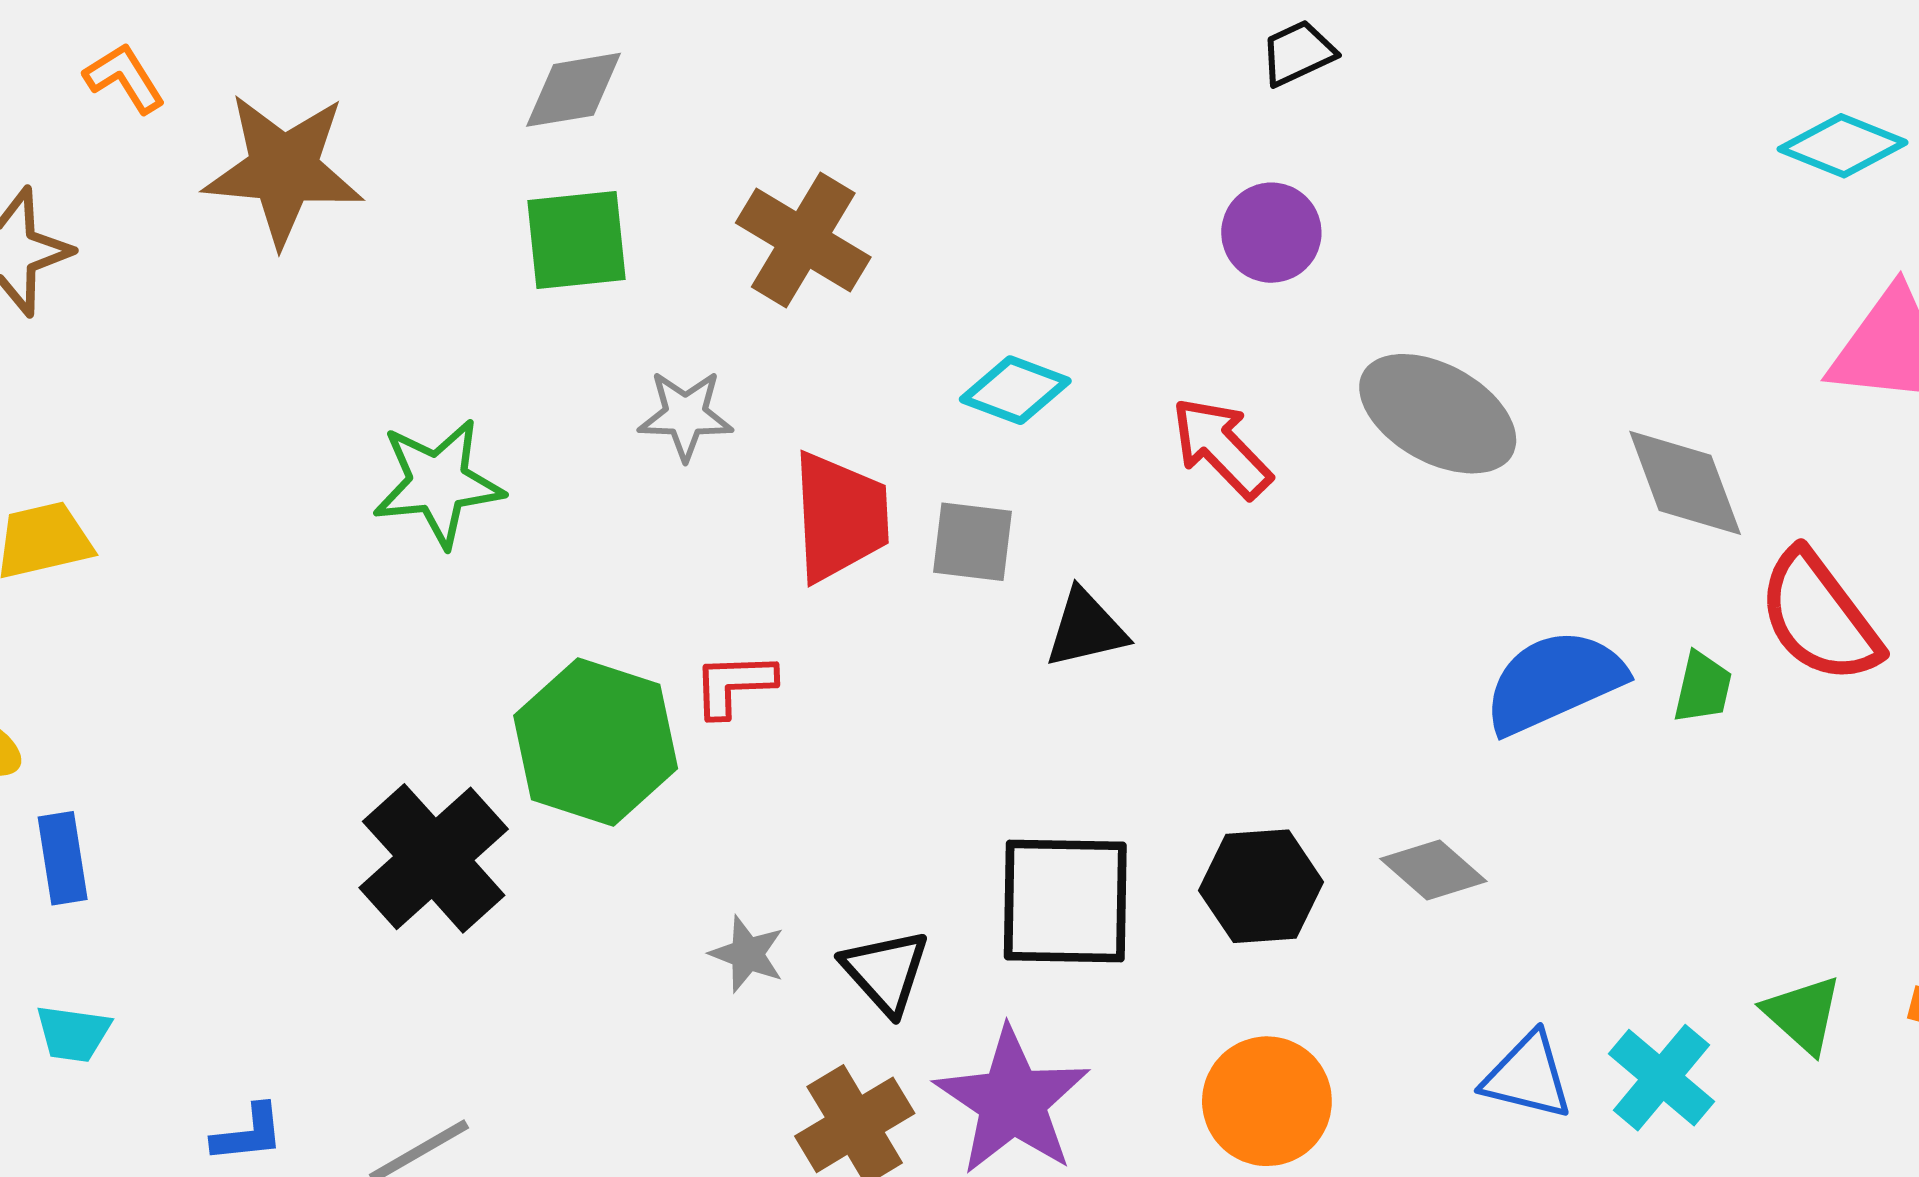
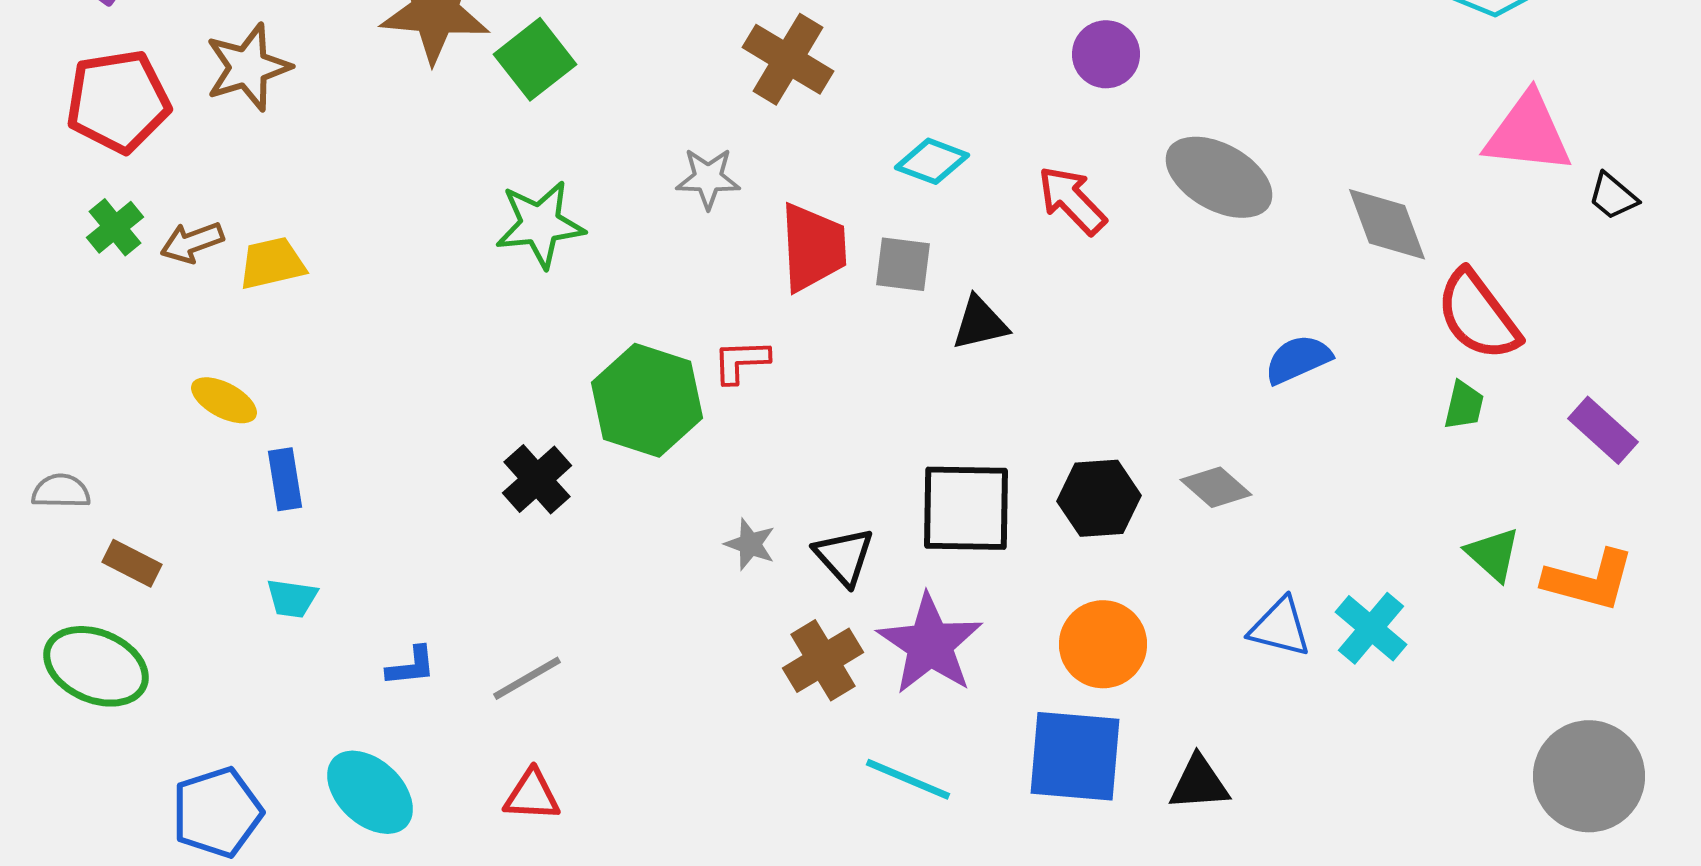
green square: (576, 240) -> (535, 59), moved, turned -32
blue semicircle: (1554, 682) -> (1298, 359), size x0.7
green trapezoid: (1703, 688) -> (1464, 405), moved
black cross: (434, 858) -> (537, 479), size x0.7
green triangle: (1803, 1014) -> (1493, 554), moved

